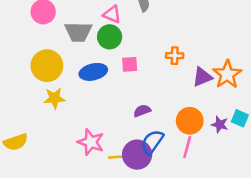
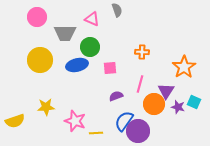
green circle: (110, 37) -> (90, 47), moved
pink square: (130, 64) -> (110, 68), moved
purple triangle: (202, 77) -> (166, 91), moved, turned -36
yellow star: (54, 98) -> (46, 107), moved
pink line: (187, 147) -> (140, 84), moved
purple circle: (137, 155) -> (138, 131), moved

